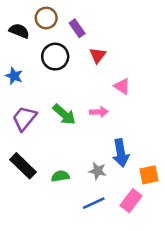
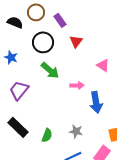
pink triangle: (122, 86) -> (103, 65), moved
green arrow: (64, 114) -> (50, 70), moved
blue arrow: (121, 153) -> (96, 102), moved
green semicircle: (60, 176) -> (47, 135), turned 120

